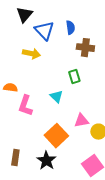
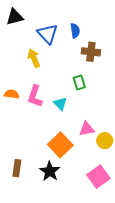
black triangle: (24, 15) -> (15, 17), moved, turned 36
yellow arrow: (31, 54) -> (34, 58), turned -126
pink L-shape: (25, 106) -> (35, 96), moved

